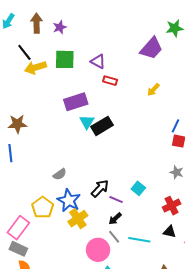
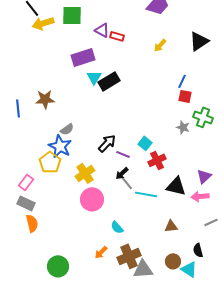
purple triangle: (98, 61) -> (102, 30), moved
brown star: (17, 124) -> (45, 99), moved
blue star: (69, 200) -> (60, 146), moved
red cross: (172, 206) -> (157, 160), moved
pink rectangle: (18, 228) -> (26, 182), size x0.7
black triangle: (170, 232) -> (176, 186), size x1.5
gray line: (114, 237) -> (127, 183), moved
pink circle: (98, 250) -> (92, 199), moved

